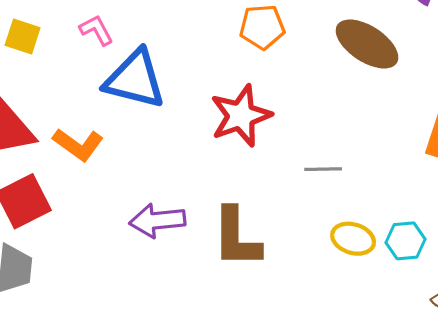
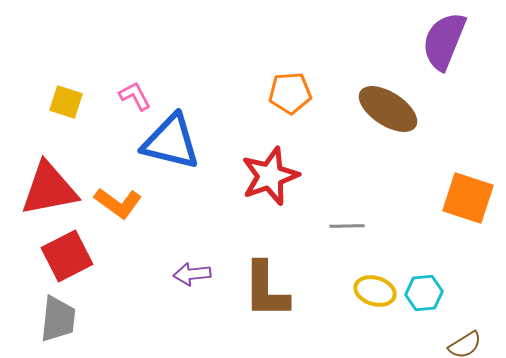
purple arrow: (157, 221) -> (192, 274), size x0.7

